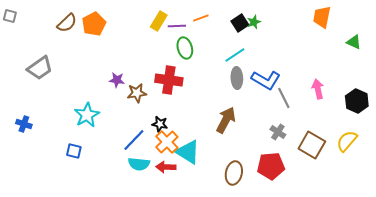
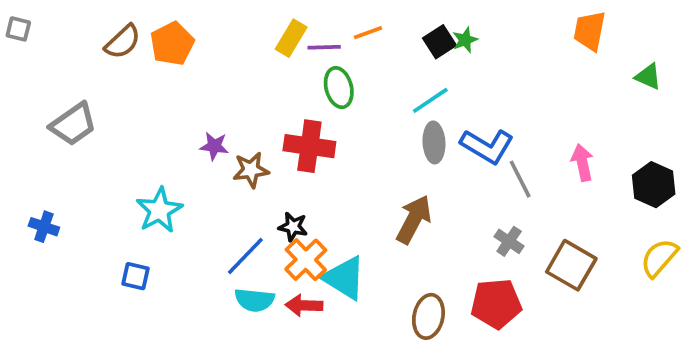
yellow semicircle: (347, 141) -> (659, 258), moved

